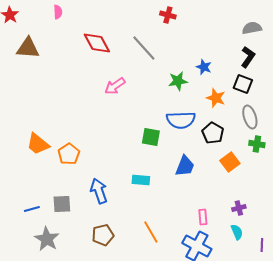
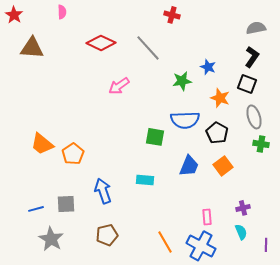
red diamond: (97, 43) -> (101, 43), turned -36
orange square: (230, 162) -> (223, 166), moved
orange line: (151, 232) -> (165, 242), moved

